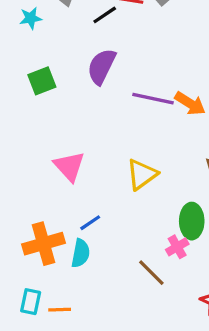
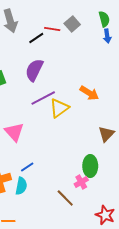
purple line: (153, 99) -> (43, 98), moved, turned -40
yellow triangle: (142, 174) -> (59, 108), moved

